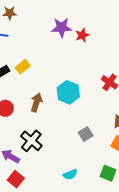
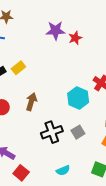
cyan hexagon: (68, 92) -> (78, 98), moved
black cross: (31, 141) -> (52, 132), moved, turned 30
red square: (16, 179) -> (21, 173), moved

